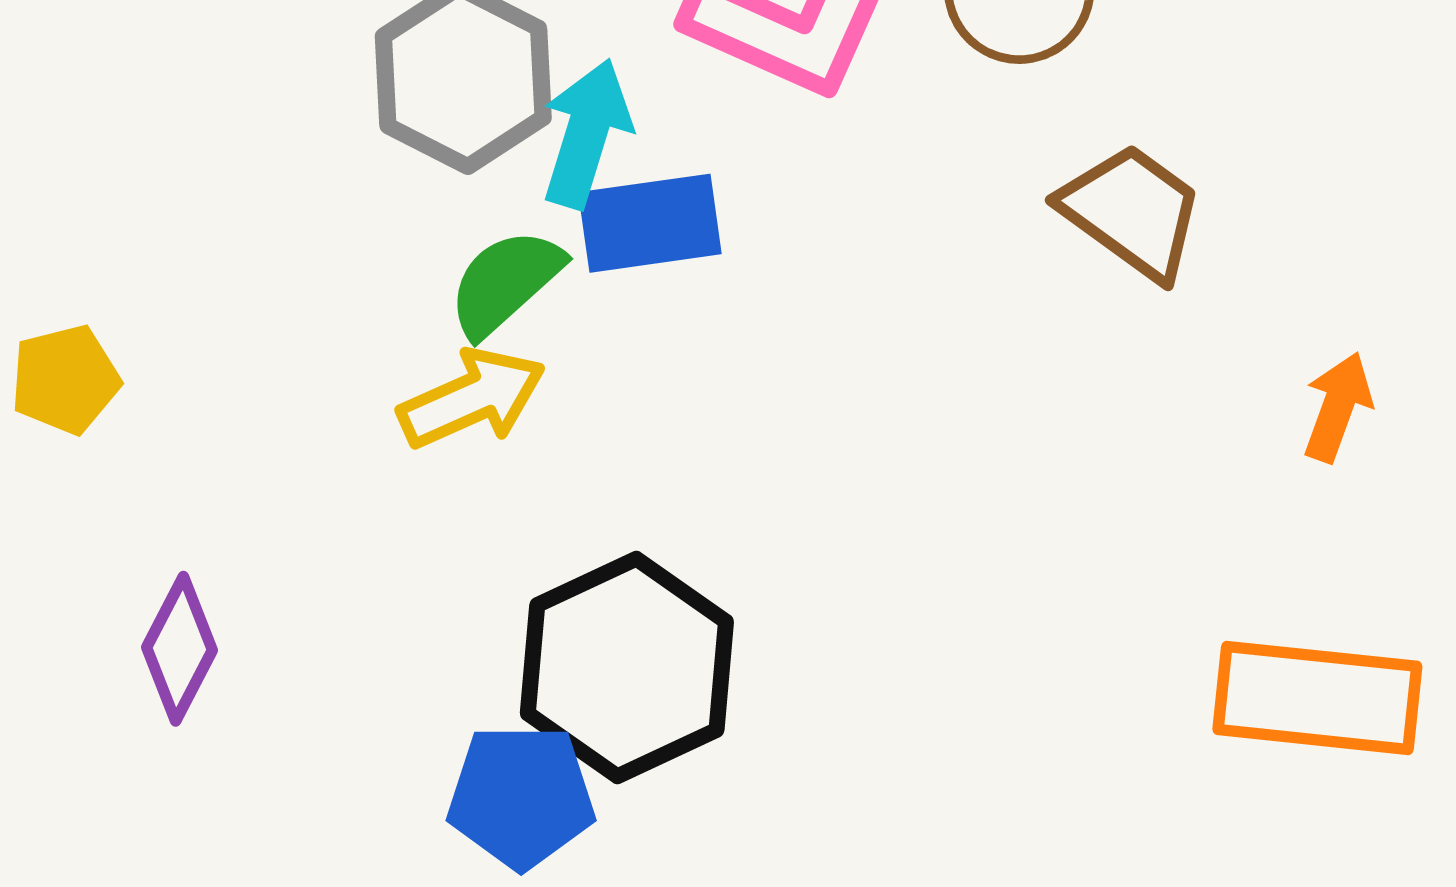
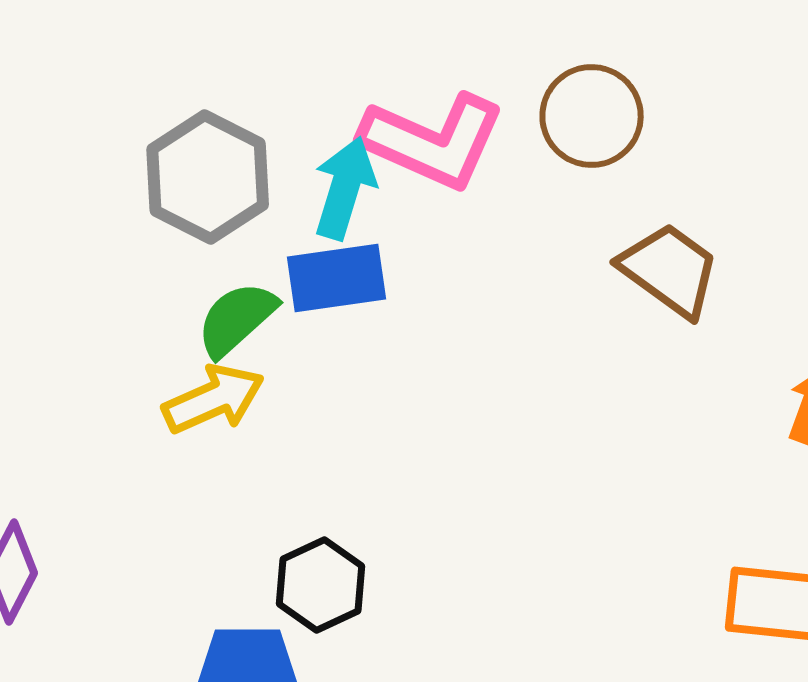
cyan arrow: (586, 133) -> (345, 188), moved
black hexagon: (627, 668) -> (321, 585), size x0.6

